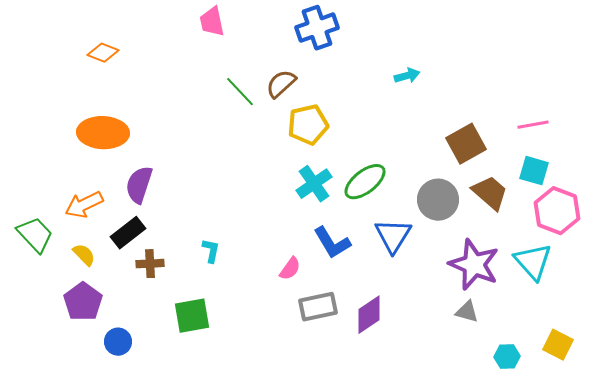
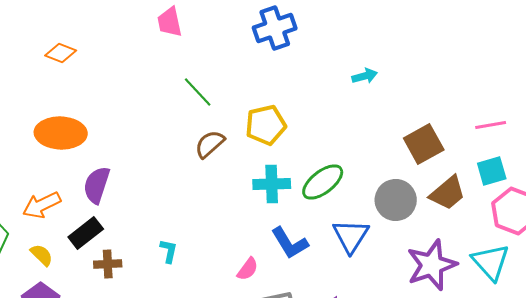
brown semicircle: (281, 84) -> (210, 144), moved
cyan square: (534, 171) -> (492, 171), turned -32
cyan cross: (314, 184) -> (272, 184), turned 33
brown trapezoid: (490, 193) -> (448, 193), turned 99
purple star: (474, 265) -> (432, 265), turned 30

